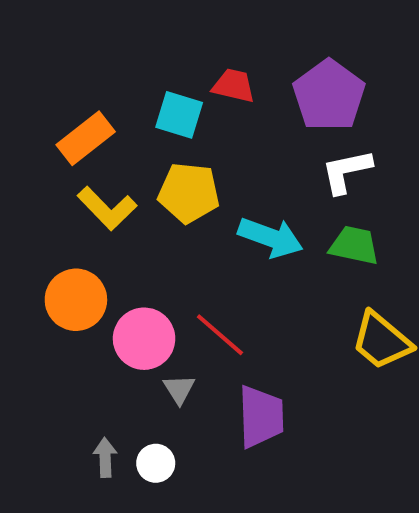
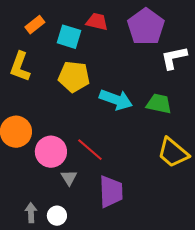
orange rectangle: (86, 138) -> (35, 25), moved, size x0.7
white L-shape: (346, 171) -> (174, 58), moved
yellow L-shape: (107, 208) -> (20, 67), moved, turned 64

